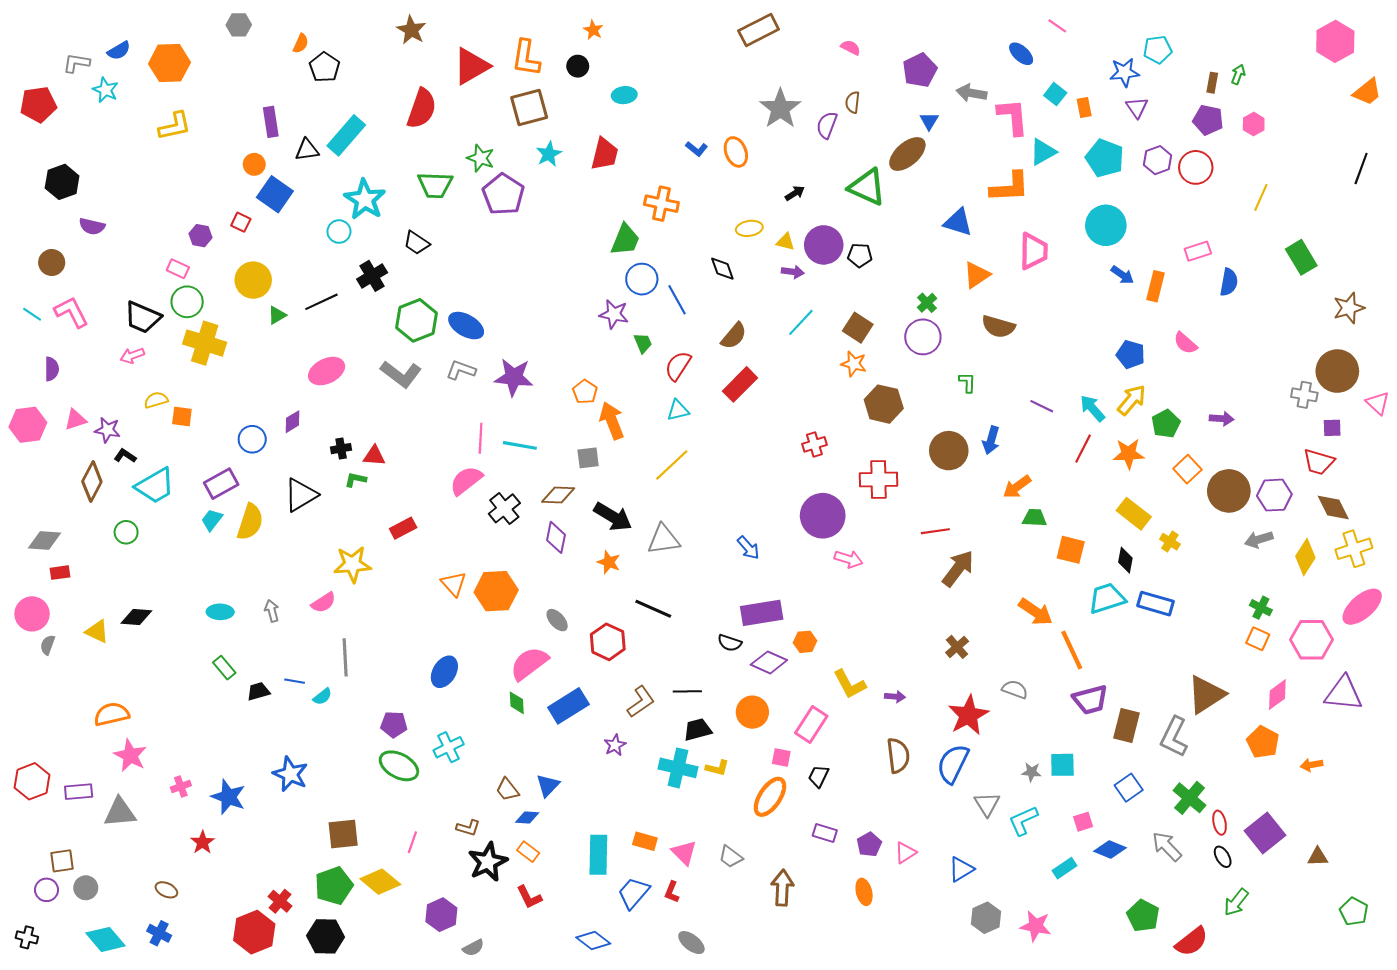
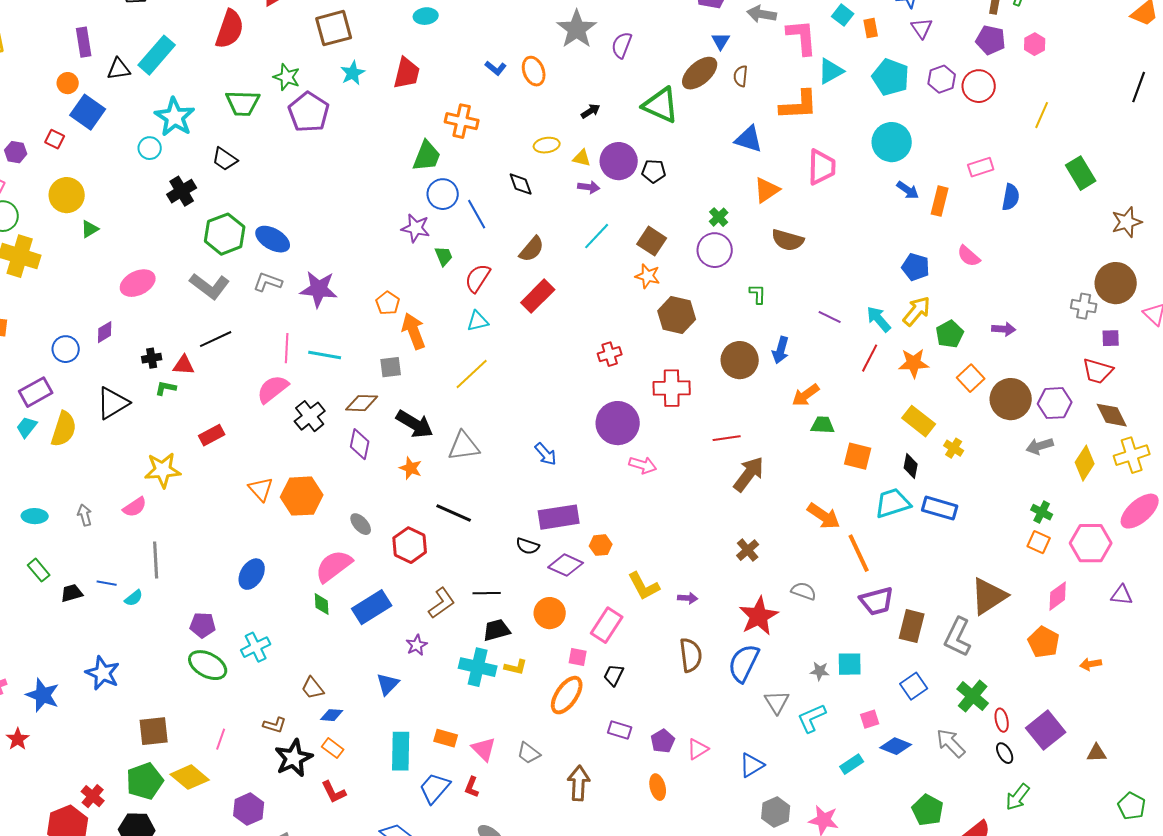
brown semicircle: (853, 102) -> (741, 76), moved
black line: (321, 302) -> (216, 339), moved
purple triangle: (1344, 693) -> (1122, 595), size x0.6
blue triangle: (548, 785) -> (388, 684), moved

